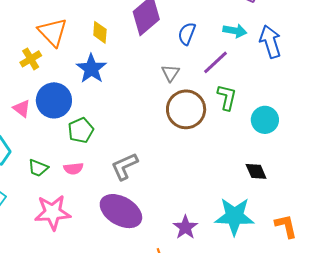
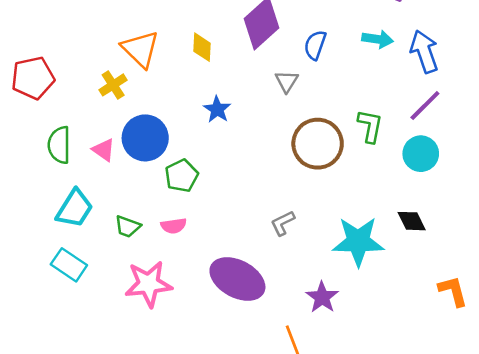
purple line: (216, 62) -> (425, 106), moved
blue star: (91, 69) -> (217, 109), moved, size x0.7
gray triangle: (170, 73) -> (287, 81), moved
gray L-shape: (125, 166) -> (283, 223), moved, size x0.7
cyan star: (234, 216) -> (358, 241), moved

